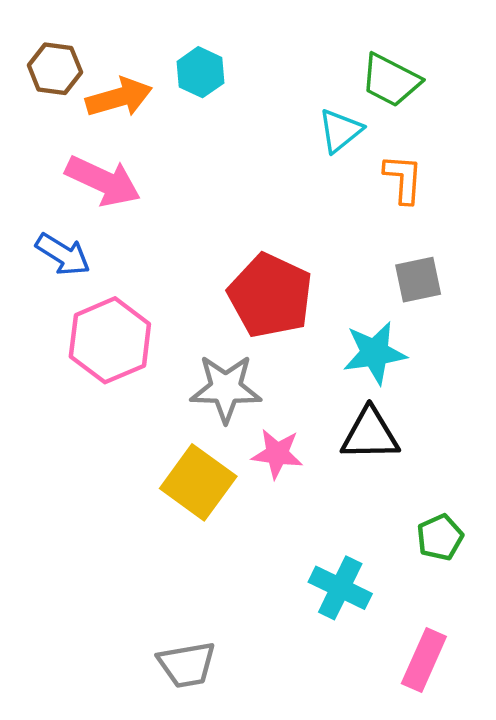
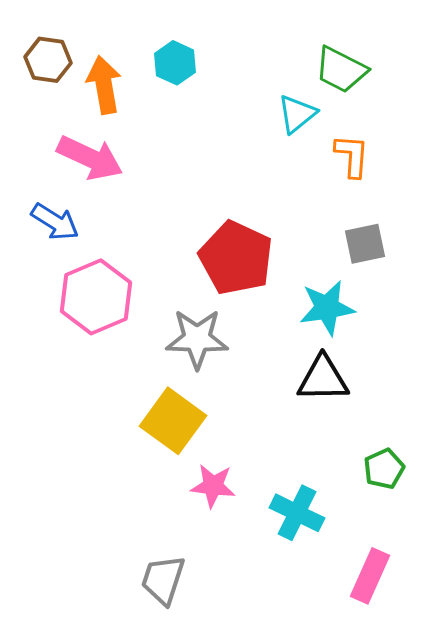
orange arrow: (119, 97) -> (104, 85), turned -84
pink star: (277, 454) -> (213, 486), moved
gray trapezoid: (187, 665) -> (163, 580), turned 118

